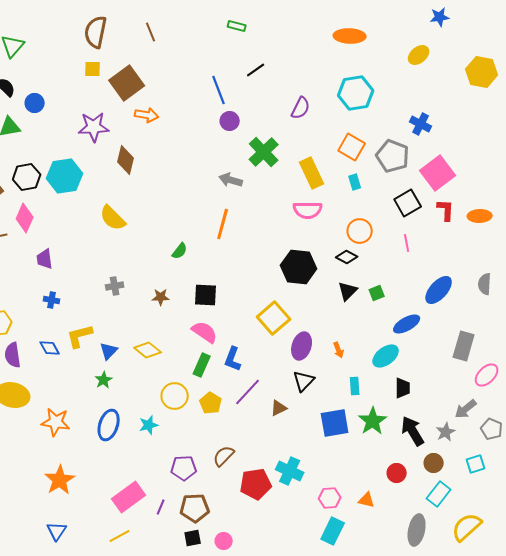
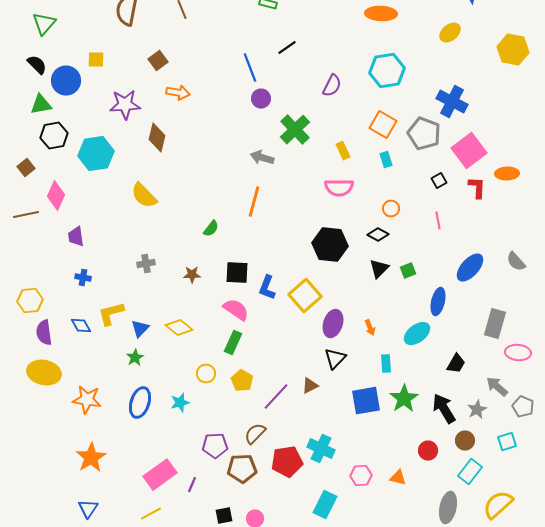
yellow square: (93, 69) -> (96, 60), moved
brown square: (127, 83) -> (158, 61), size x0.6
blue circle: (35, 103) -> (66, 81), size x1.5
blue cross: (421, 124) -> (452, 102), size x1.4
yellow rectangle: (312, 173) -> (343, 151), size x0.6
black hexagon: (27, 177) -> (54, 136), moved
black square: (408, 203) -> (439, 181), size x0.6
orange ellipse: (480, 216) -> (507, 174), moved
orange circle: (360, 231) -> (391, 209), size x0.7
gray semicircle: (485, 284) -> (516, 262), turned -45
blue ellipse: (407, 324) -> (438, 302), turned -48
blue L-shape: (233, 359) -> (267, 288), moved
pink ellipse: (487, 375) -> (518, 353), turned 50
black trapezoid: (403, 388) -> (456, 364), moved, turned 30
purple line: (248, 392) -> (276, 397), moved
yellow circle: (175, 396) -> (206, 374), size x0.7
gray arrow: (466, 409) -> (497, 387), turned 80
brown pentagon: (195, 508) -> (242, 469), moved
cyan rectangle: (333, 531) -> (325, 505), moved

